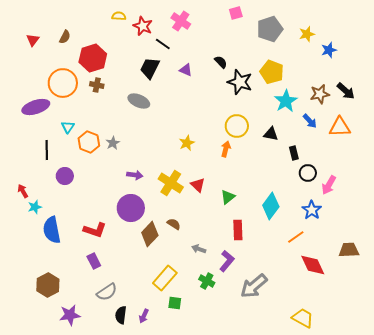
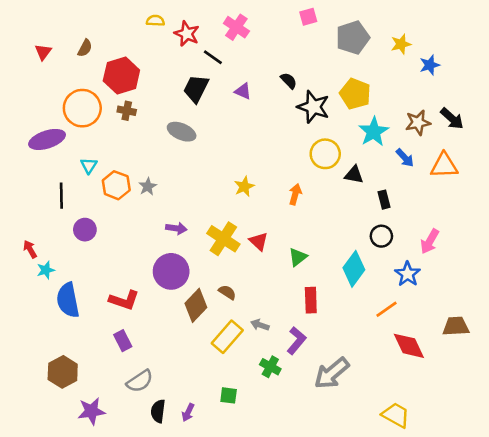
yellow circle: (237, 126) -> (325, 154), moved
black circle: (308, 173) -> (381, 236), moved
yellow rectangle: (165, 278) -> (227, 337), moved

